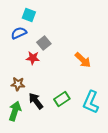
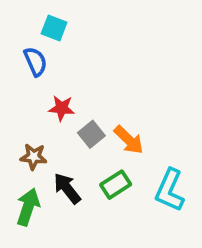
blue semicircle: (19, 33) -> (35, 62), turned 91
gray square: (44, 43) -> (91, 134), moved
orange arrow: (83, 60) -> (129, 140), moved

